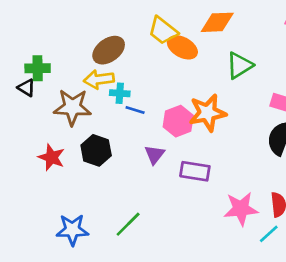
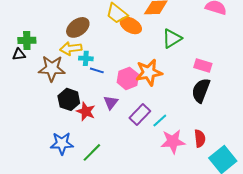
black triangle: (26, 88) -> (19, 54), turned -40
red star: (52, 157) -> (86, 111), moved
purple rectangle: (195, 171) -> (140, 114), turned -55
blue star: (72, 230) -> (62, 143), moved
cyan line: (269, 234) -> (160, 120), moved

